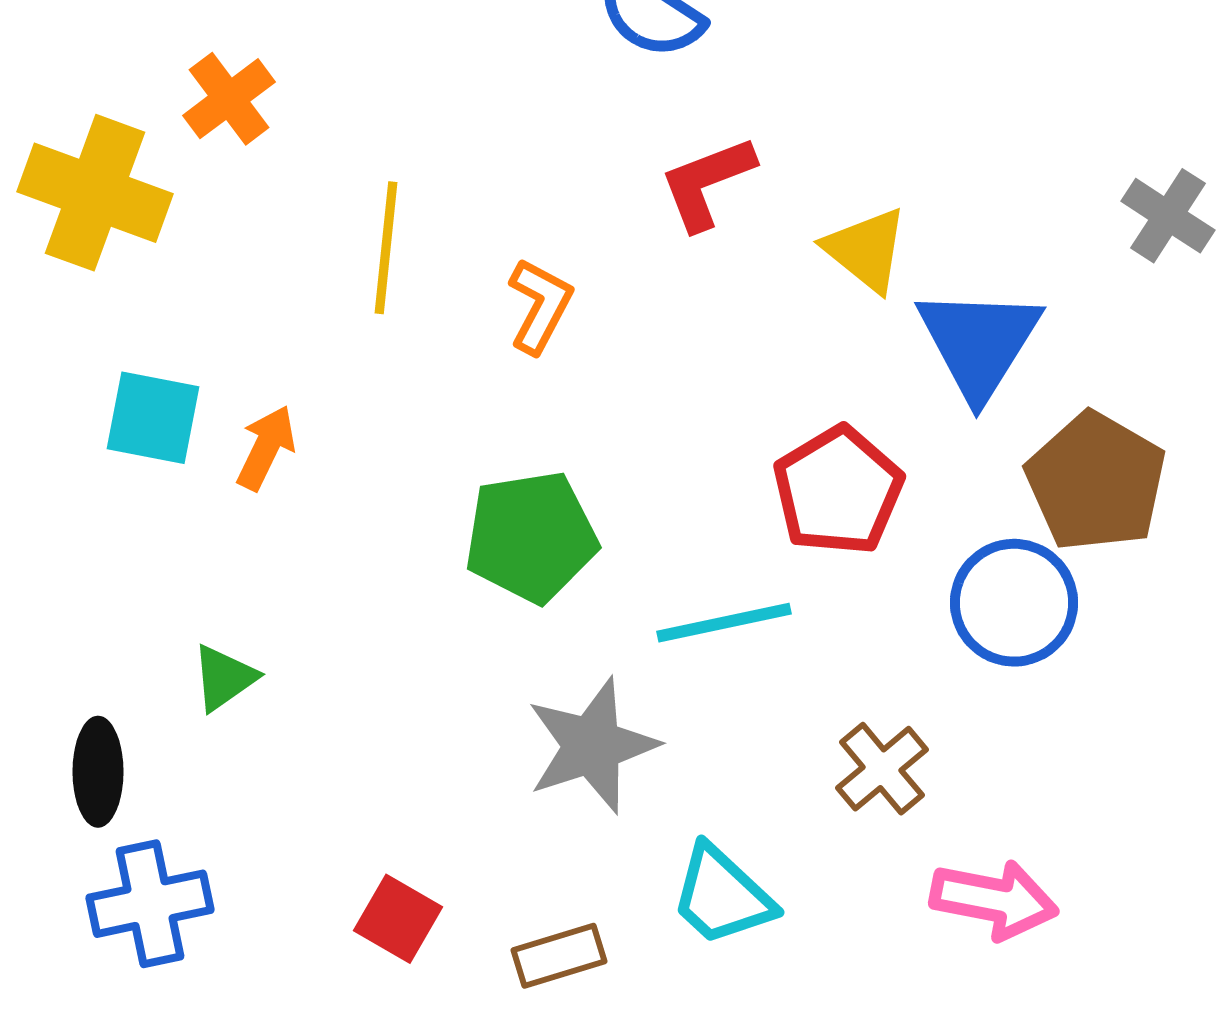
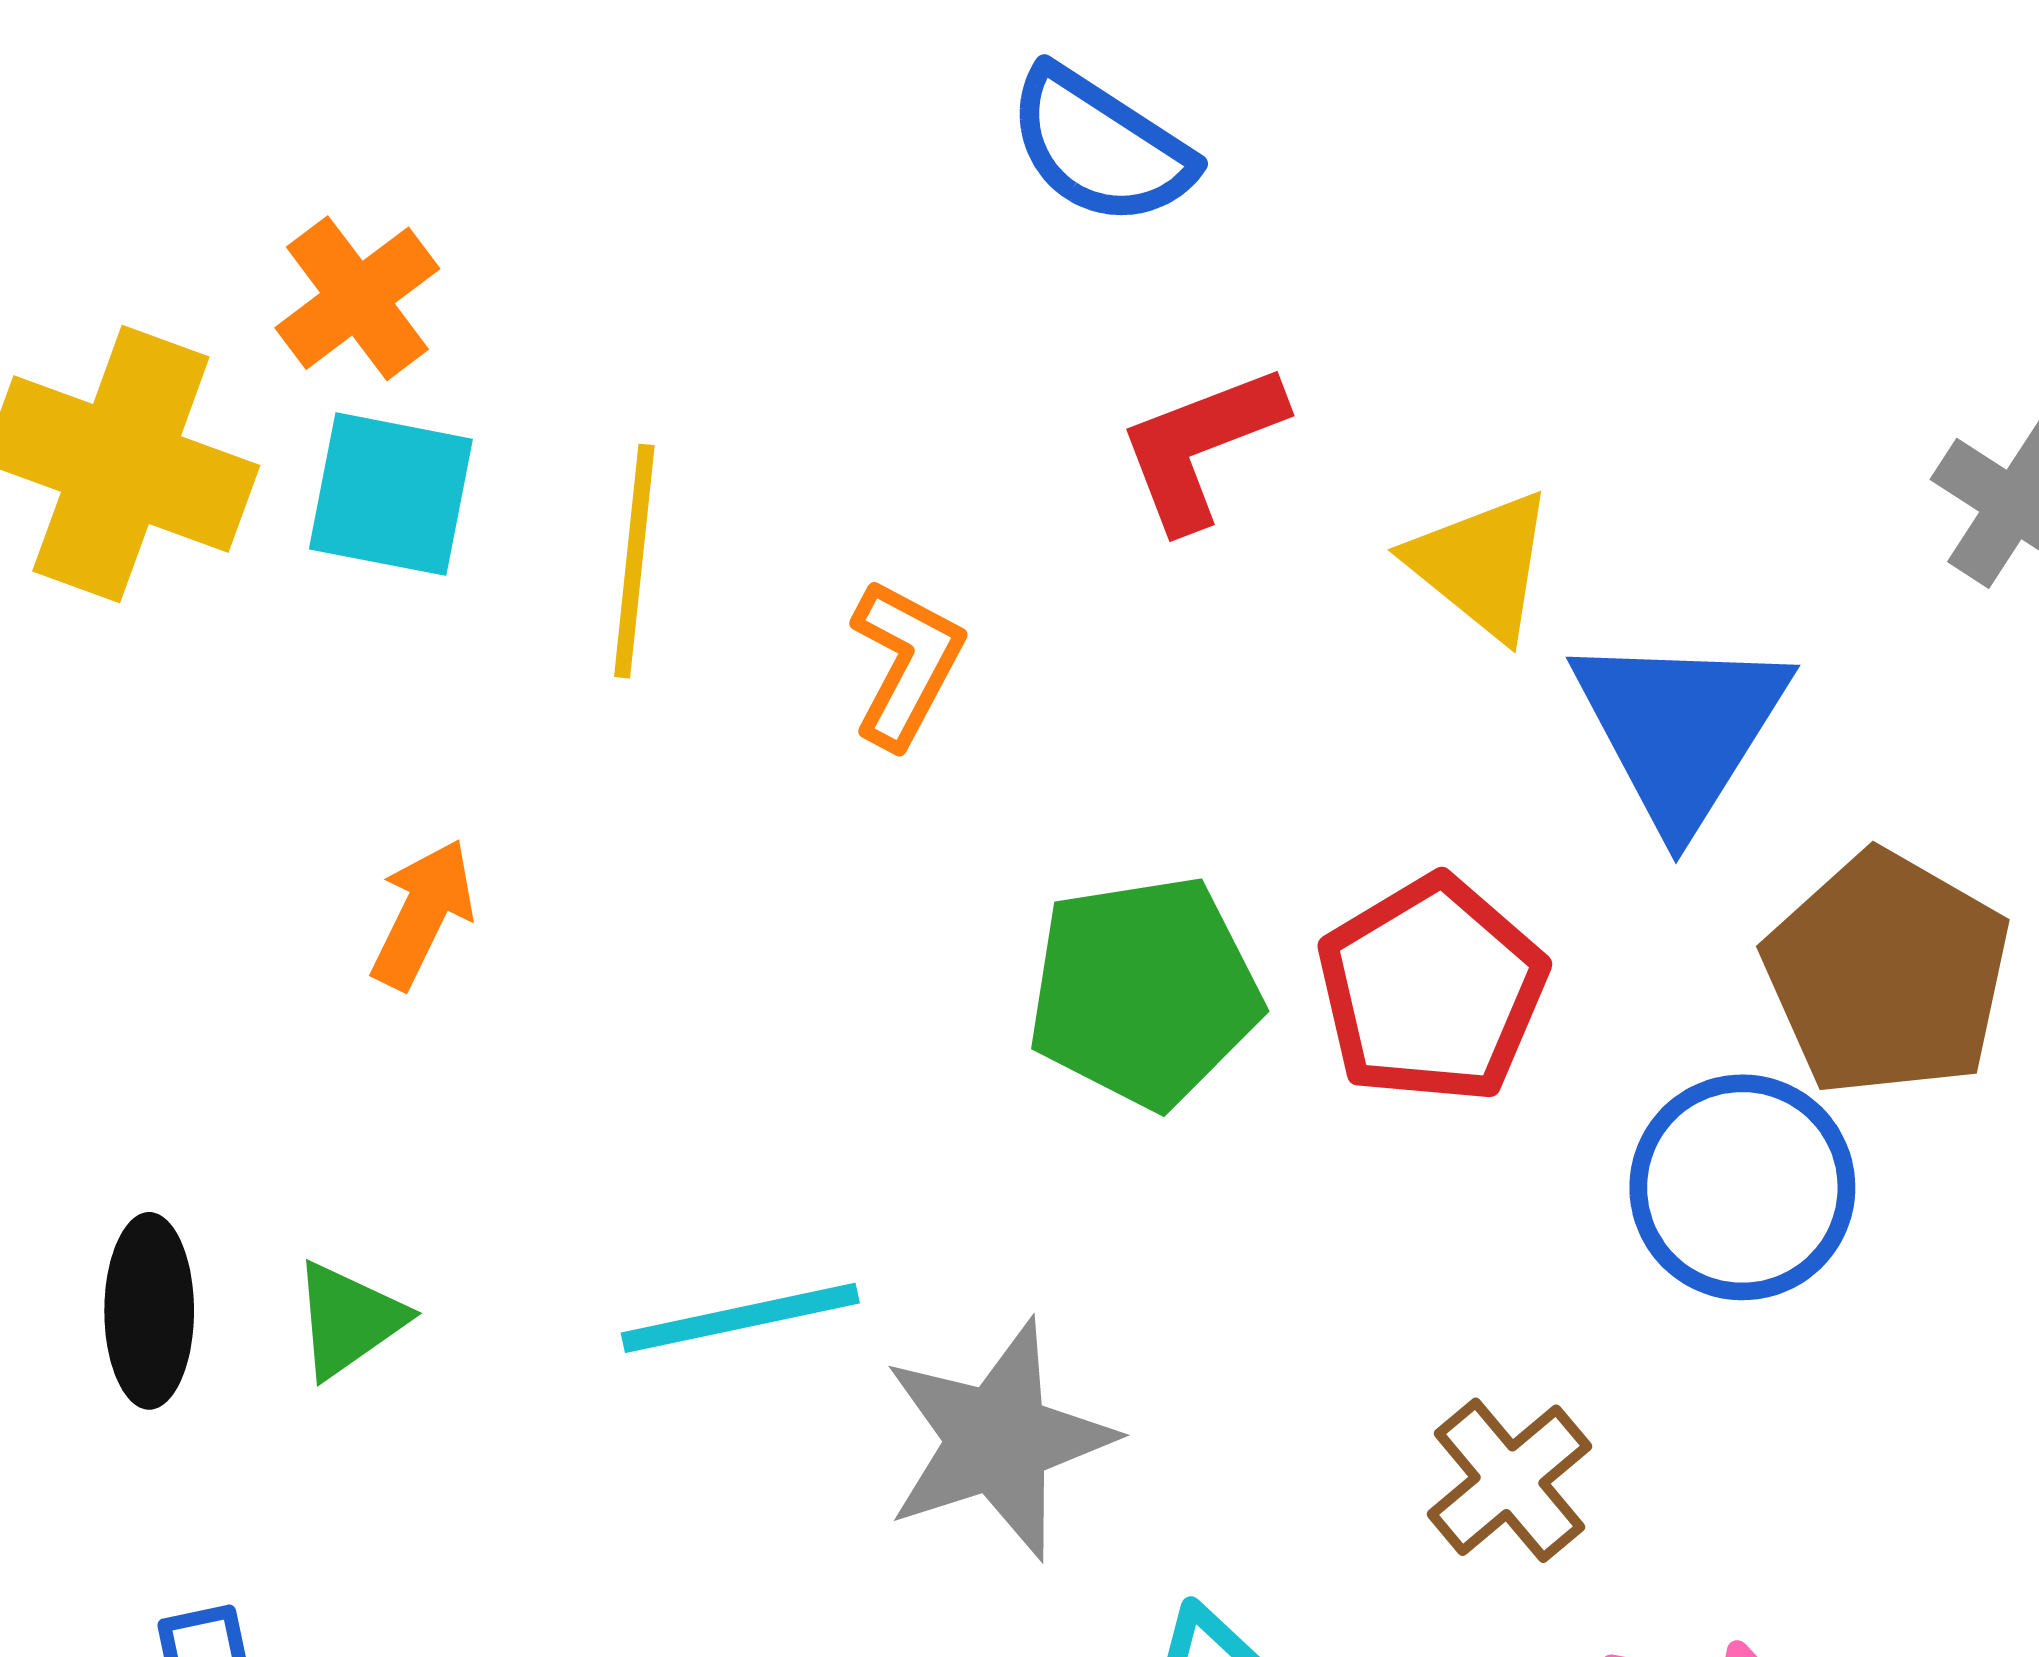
cyan square: (153, 418) -> (391, 494), moved
green pentagon: (531, 537) -> (1144, 992), moved
cyan line: (724, 623) -> (740, 1318), moved
black ellipse: (98, 772) -> (149, 1311), moved

